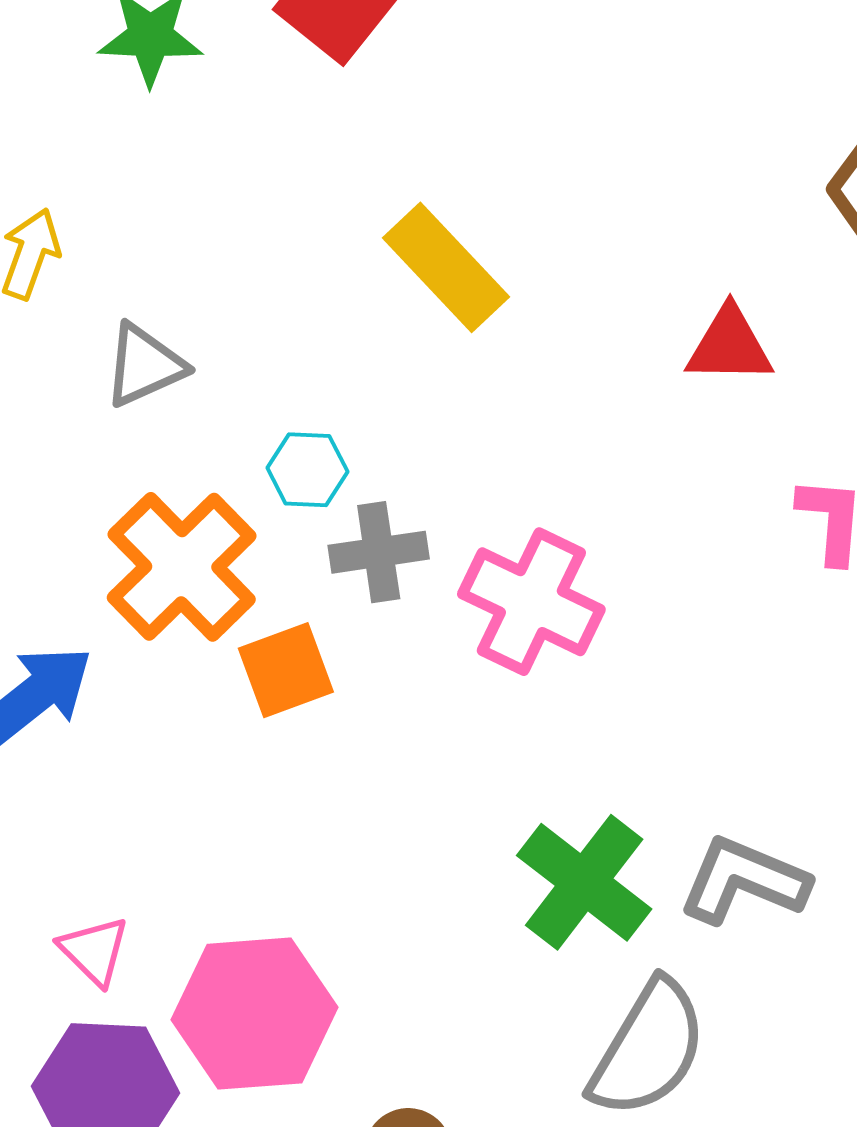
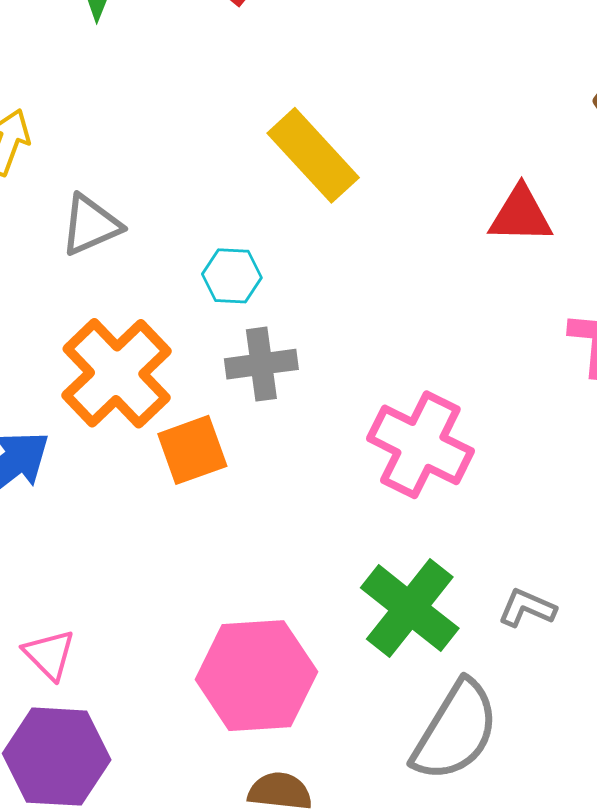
cyan hexagon: (307, 470) -> (232, 276), moved
pink cross: (531, 602) -> (420, 445), moved
gray L-shape: (744, 880) -> (527, 608), size x0.6
pink hexagon: (255, 1014) -> (256, 676), moved

